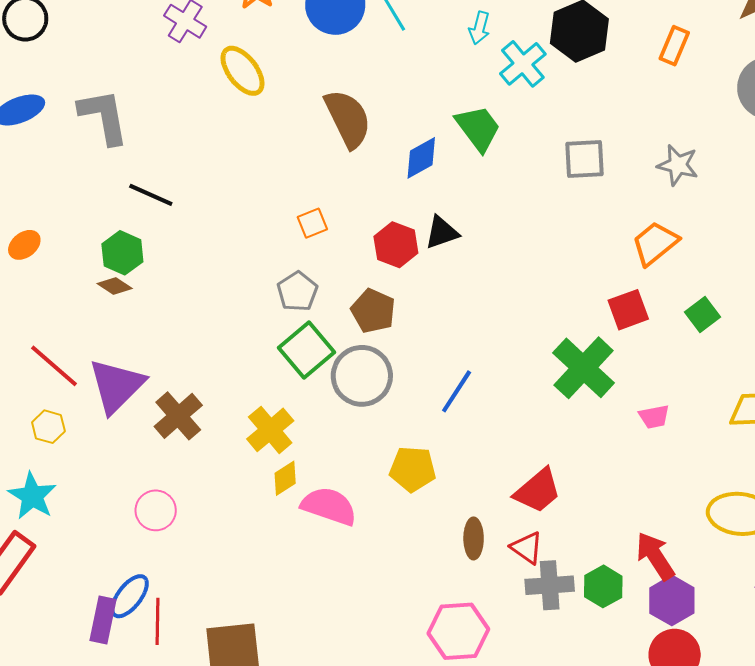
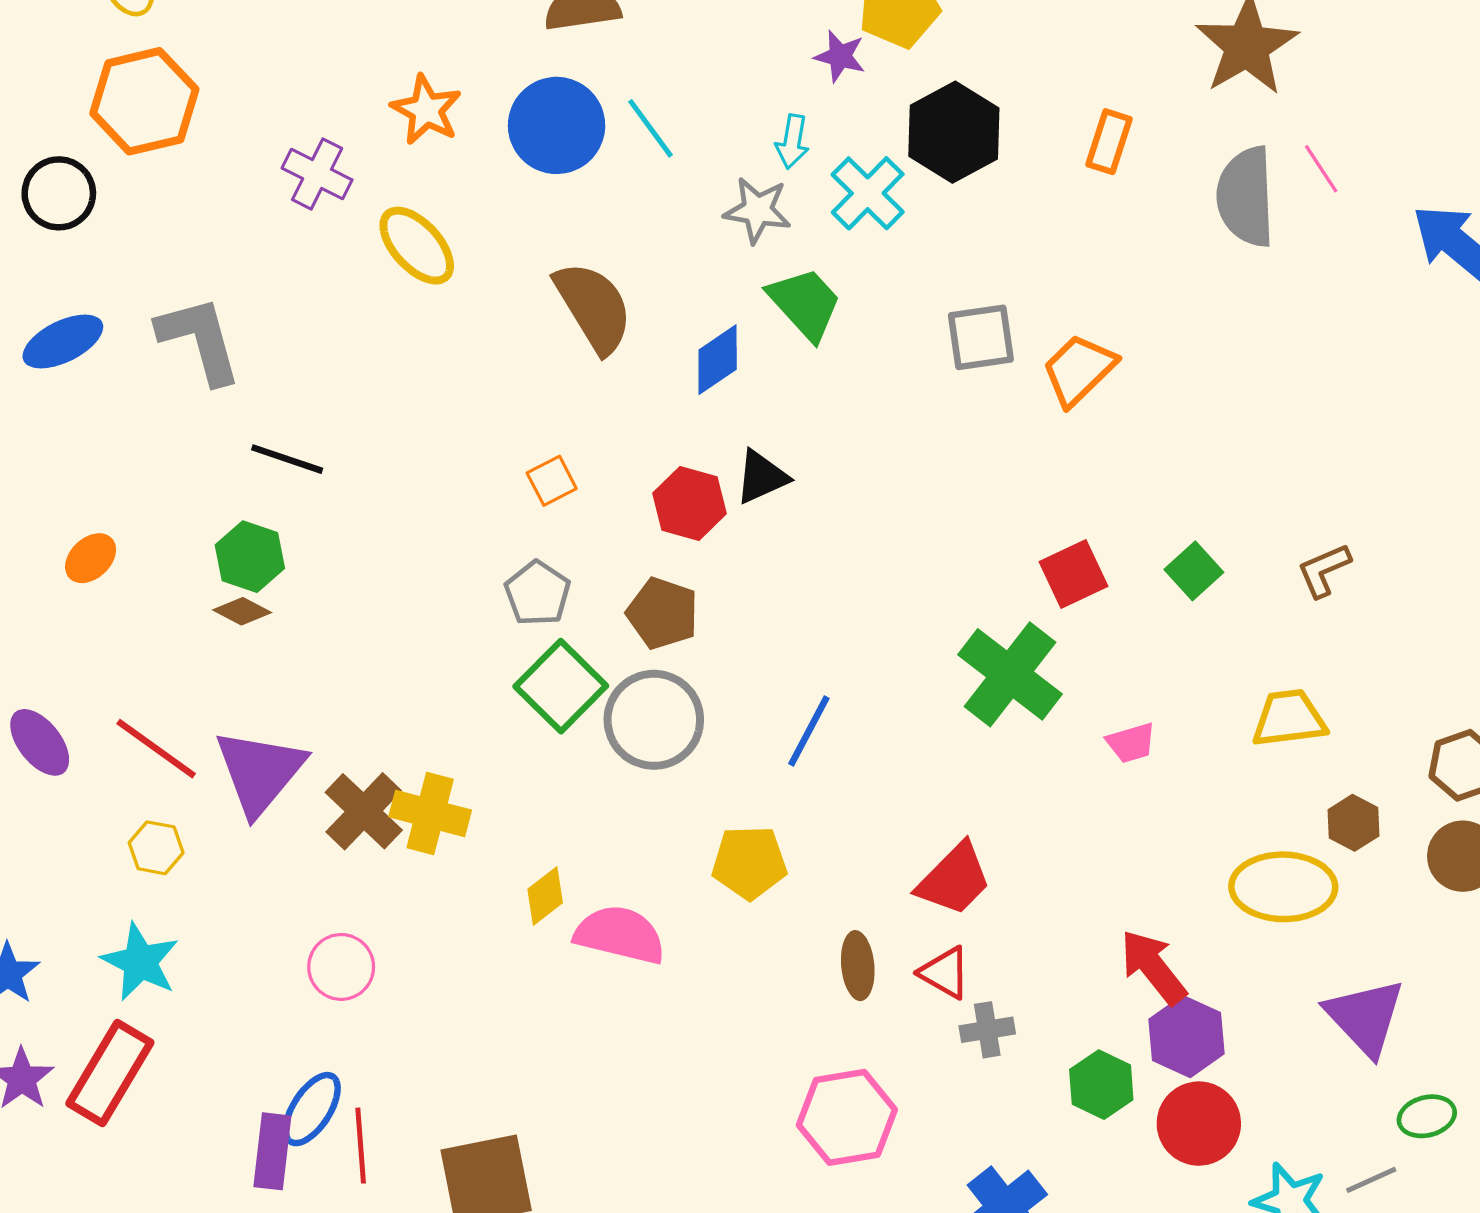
gray star: (678, 165) -> (757, 210), moved
orange trapezoid: (655, 243) -> (1079, 370), moved
yellow cross: (270, 430) -> (430, 813), moved, turned -30
gray cross: (550, 585) -> (987, 1030), size x0.7
green hexagon: (603, 586) -> (1101, 1085), moved

